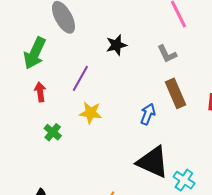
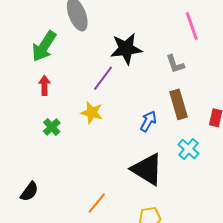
black star: (116, 45) -> (126, 49), size x1.5
purple line: (80, 78) -> (103, 78), moved
cyan cross: (184, 180) -> (189, 149), moved

